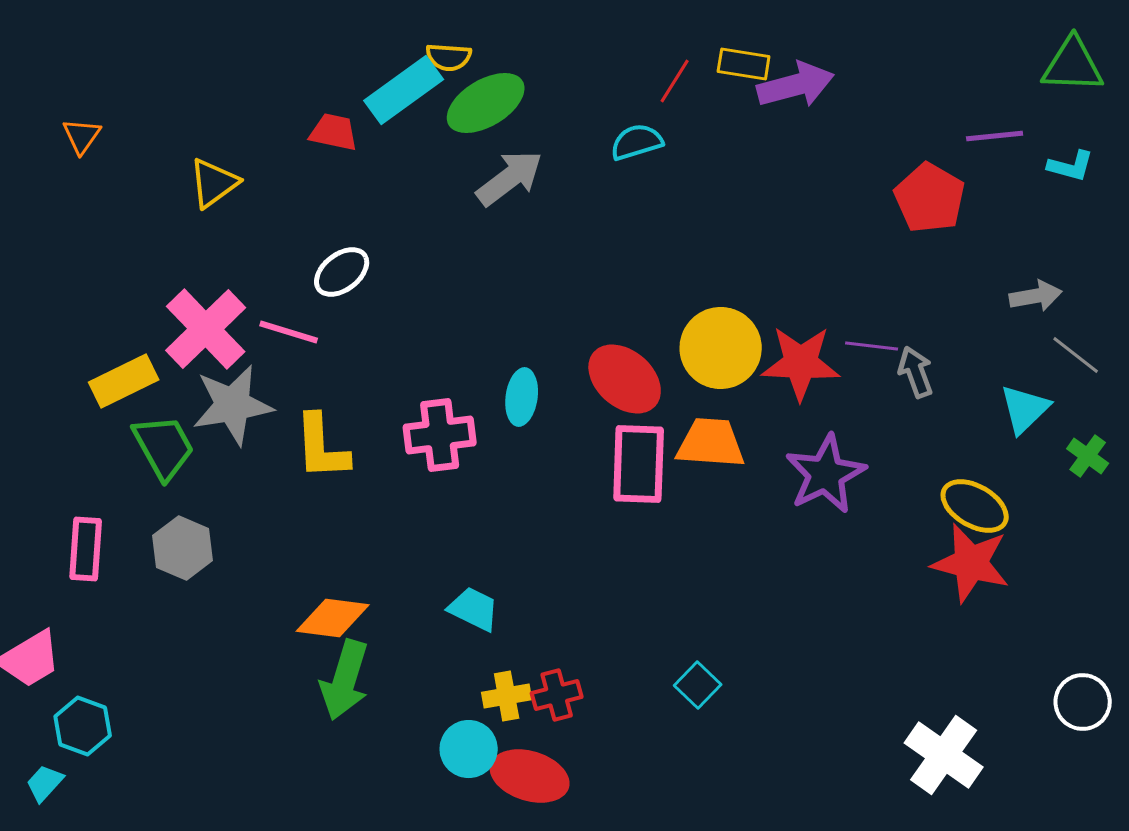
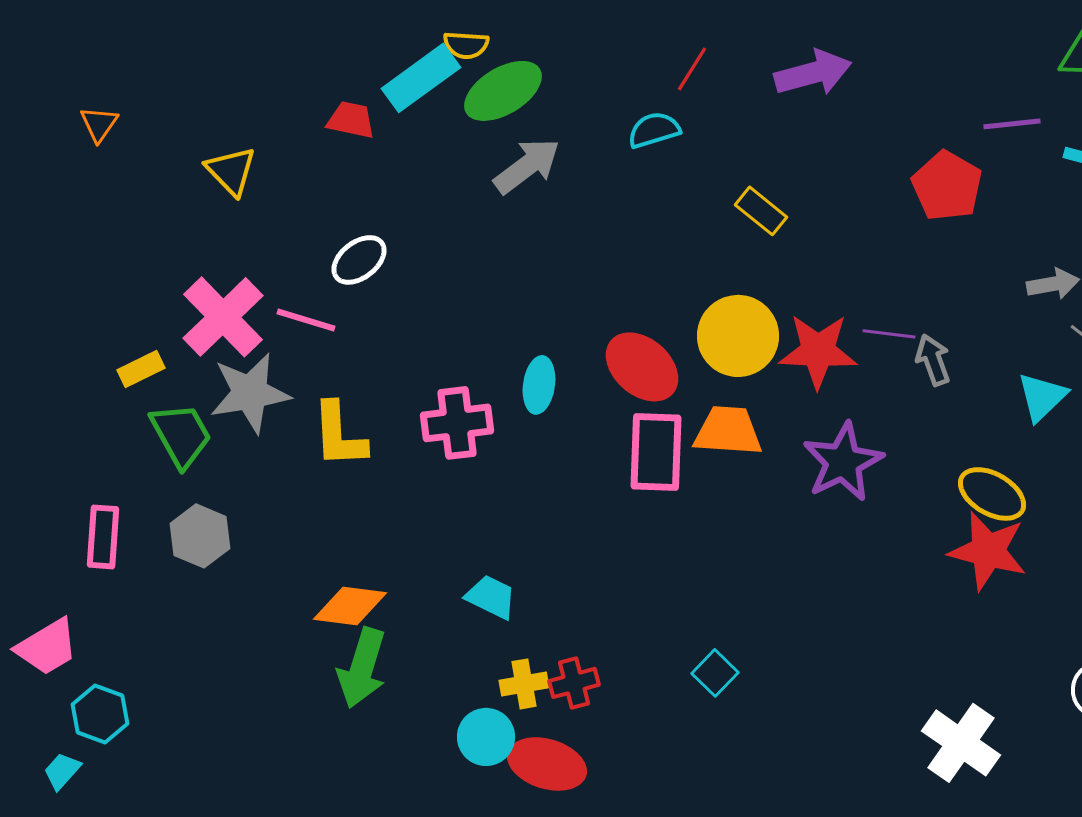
yellow rectangle: (744, 64) -> (761, 211), moved, turned 30
yellow triangle: (214, 183) -> (231, 171), turned -38
yellow rectangle: (124, 381) -> (141, 369), size x0.7

